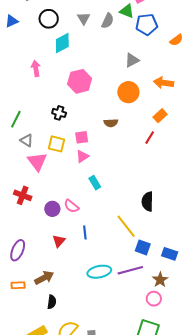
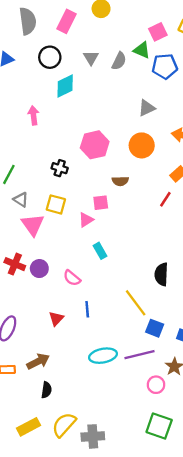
pink hexagon: (80, 81) -> (95, 145), moved
pink square: (82, 137) -> (101, 203), moved
purple circle: (52, 209) -> (39, 269), moved
pink circle: (154, 299) -> (156, 385), moved

